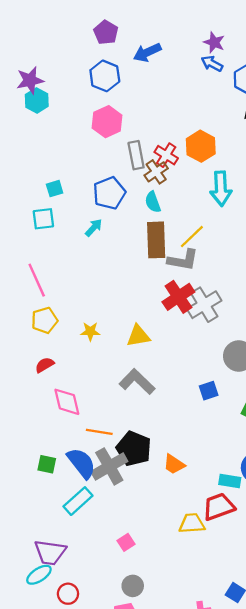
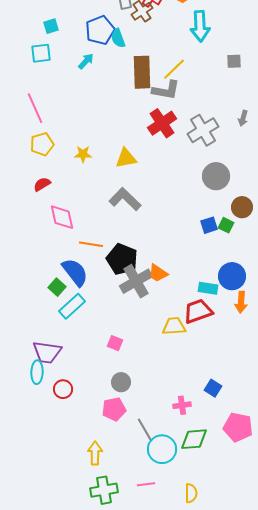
cyan semicircle: (153, 202) -> (118, 38), moved
gray cross: (204, 305) -> (203, 130), moved
blue square: (209, 391) -> (209, 225), moved
green square: (47, 464) -> (57, 287), moved, turned 30
gray cross: (109, 466) -> (136, 281), moved
pink square: (126, 542) -> (115, 343), turned -35
cyan ellipse: (39, 575) -> (37, 372), turned -55

